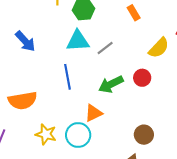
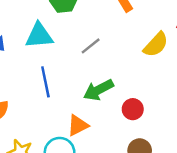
cyan triangle: (78, 41) -> (39, 36), moved
red circle: (142, 78) -> (133, 109), moved

